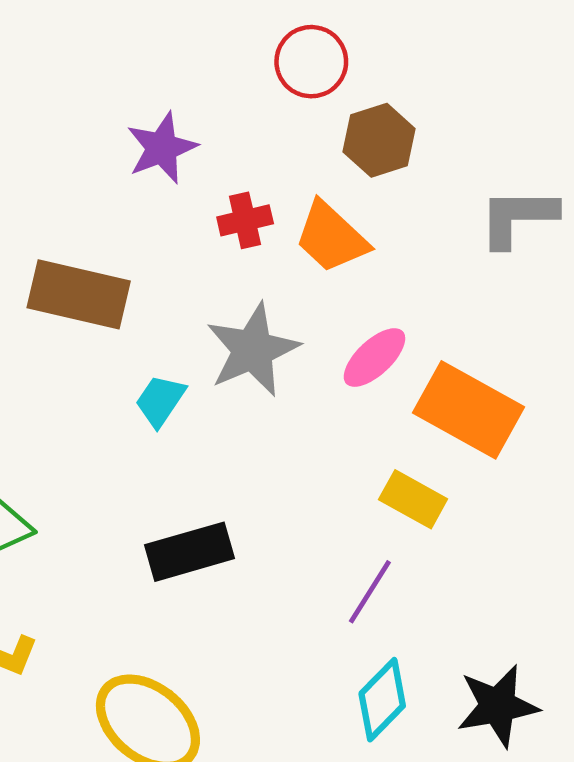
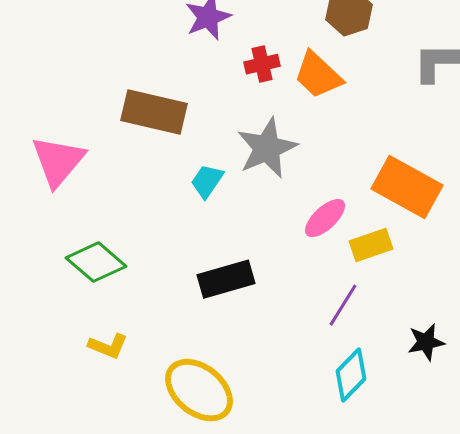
pink ellipse: (374, 358) -> (325, 218), moved
yellow rectangle: (413, 499) -> (371, 245), turned -48
black star: (498, 706) -> (426, 342), moved, size x0.7

